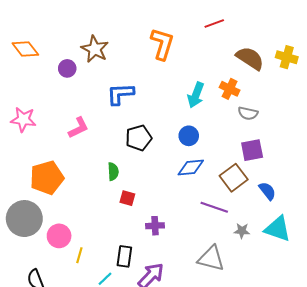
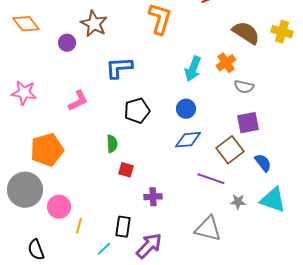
orange cross: (230, 89) -> (226, 63), turned 30

